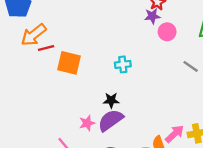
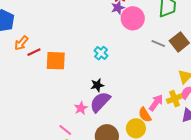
pink circle: (167, 32) -> (133, 18), size x1.5
orange arrow: (34, 35) -> (21, 43), size x0.7
cyan cross: (123, 64) -> (101, 53), turned -32

